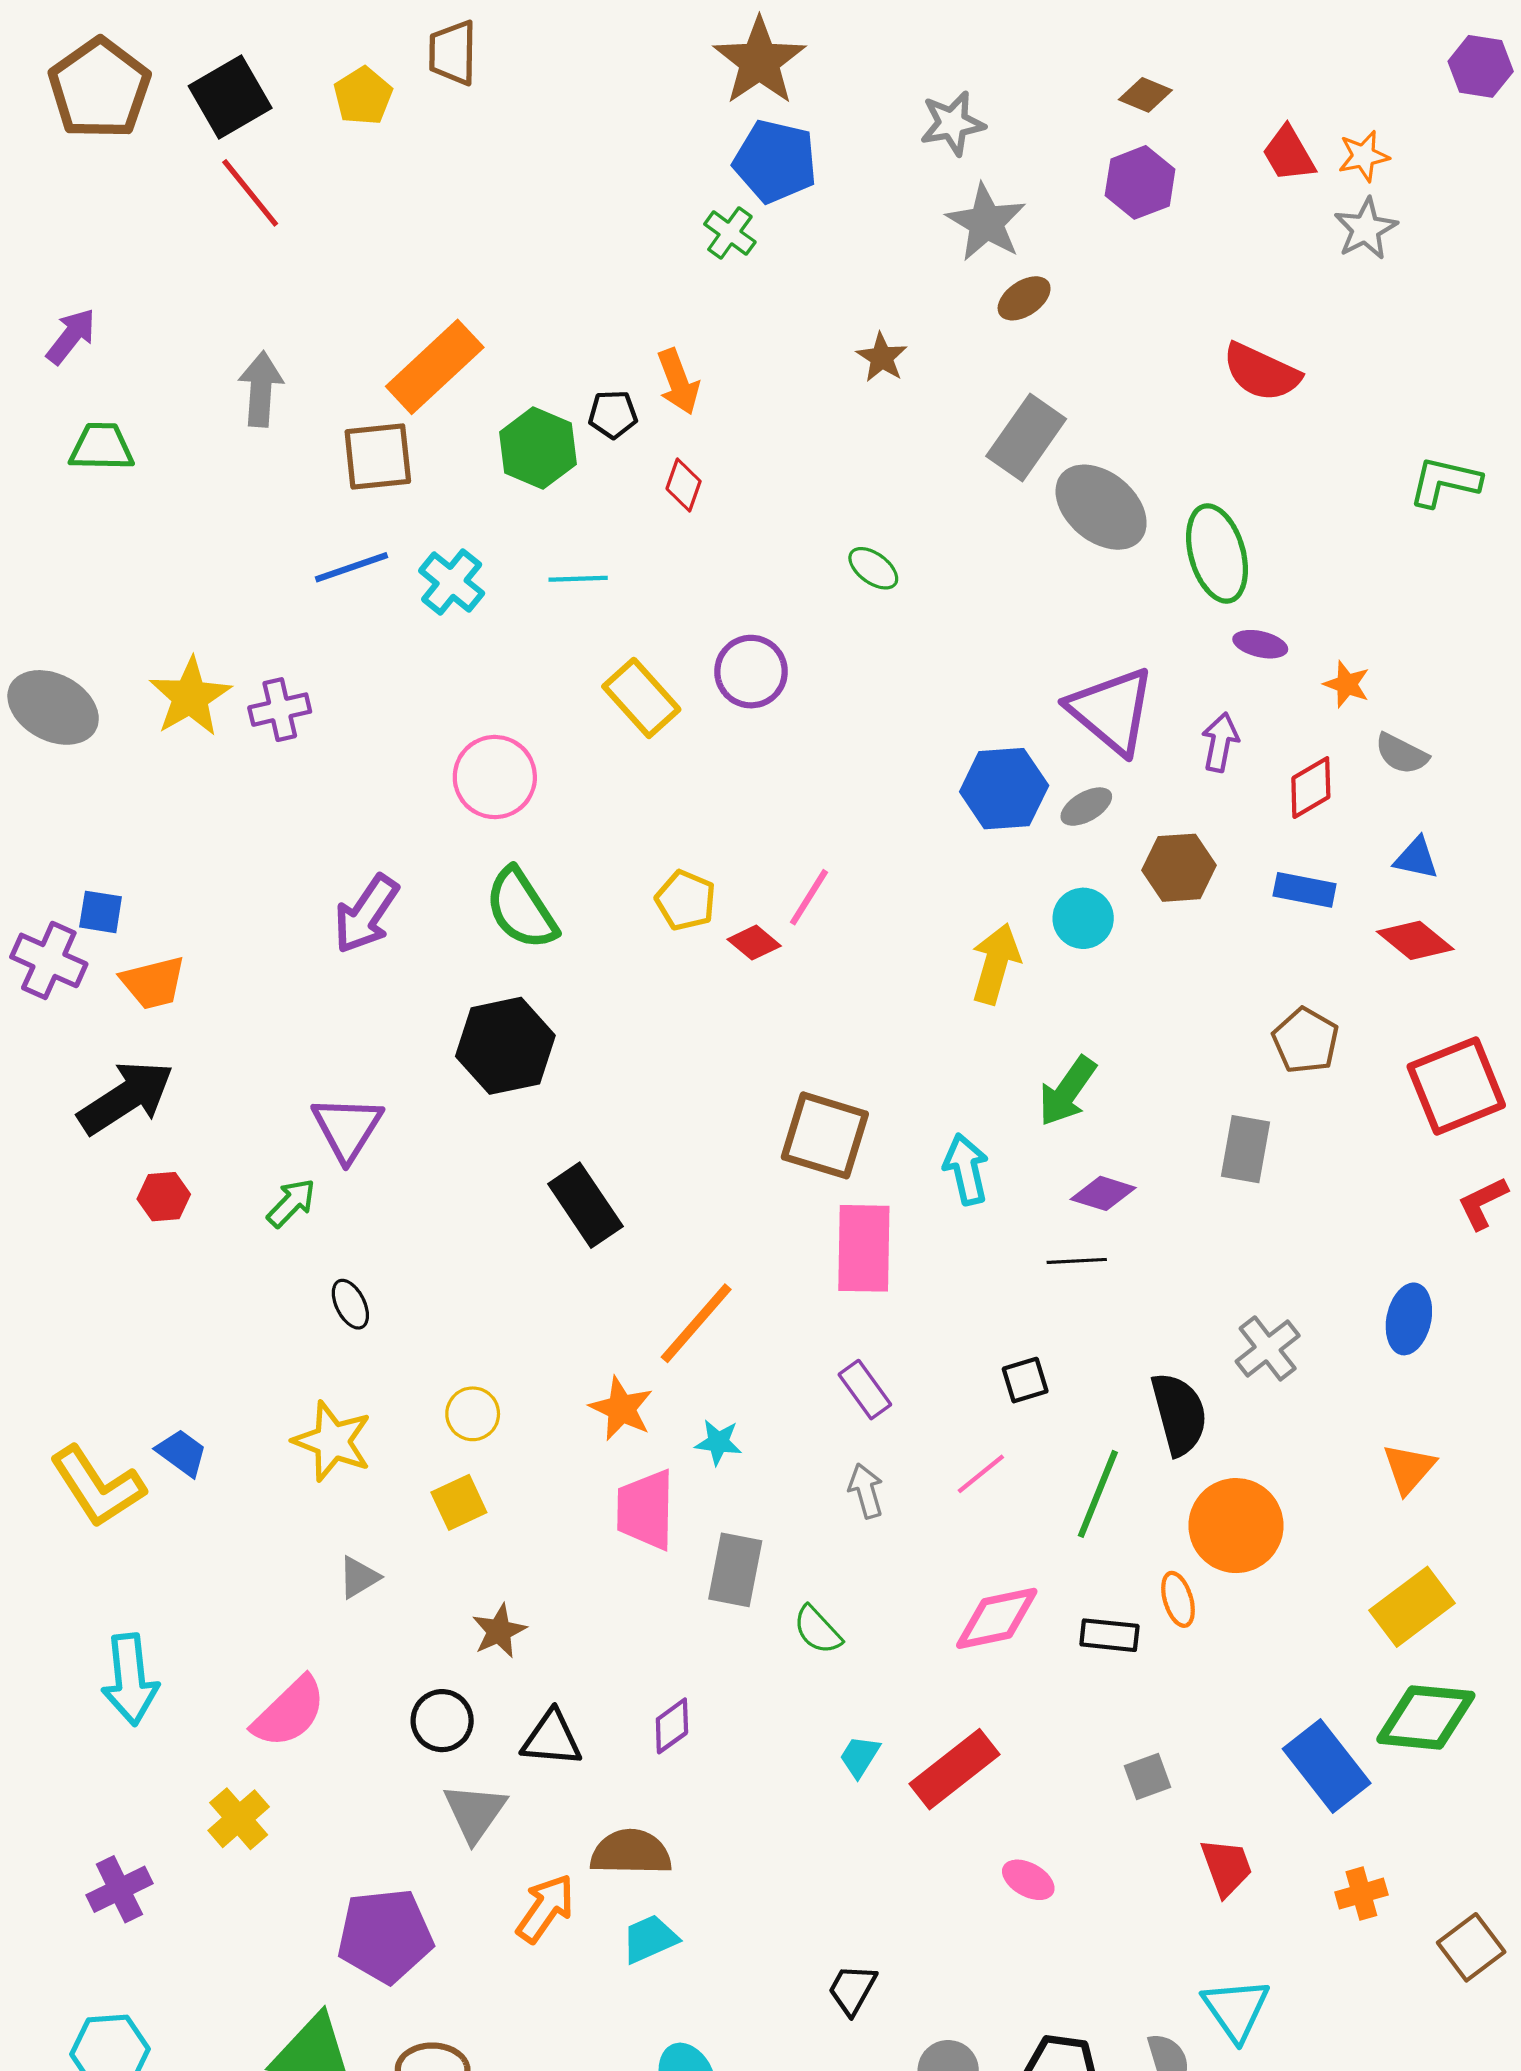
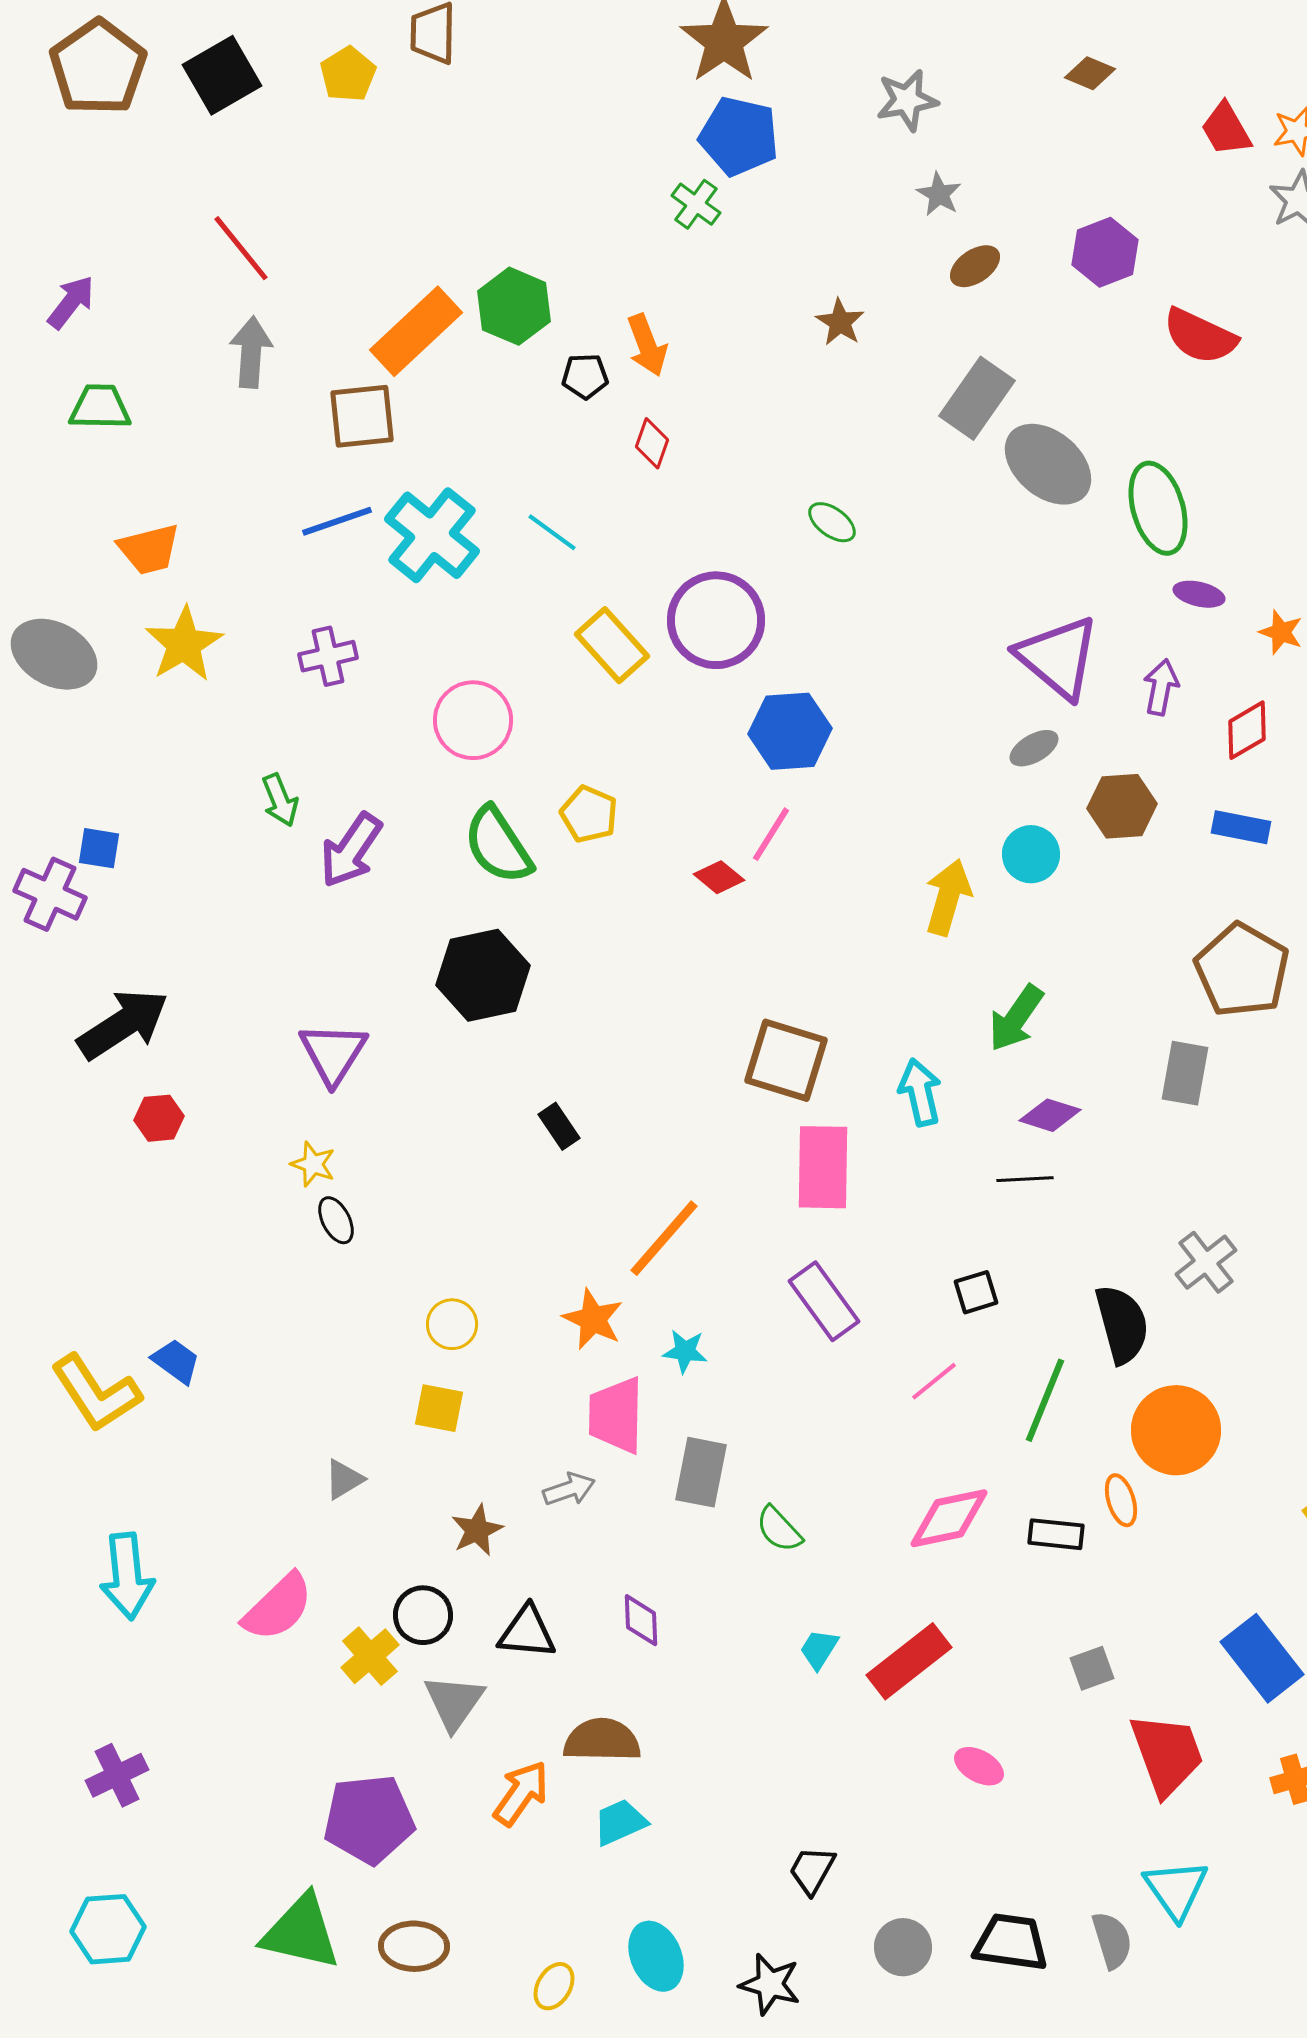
purple hexagon: (1140, 182) -> (1105, 252), moved
red line: (250, 193) -> (241, 248), moved
gray star: (986, 222) -> (939, 194), size x0.6
green hexagon: (538, 448) -> (514, 306), moved
cyan line: (578, 579) -> (552, 532), turned 38
cyan cross: (452, 582) -> (432, 535), size x1.5
purple circle: (751, 672) -> (716, 620), size x1.4
purple cross: (280, 710) -> (328, 656), moved
blue hexagon: (1004, 789) -> (790, 731), moved
yellow pentagon: (686, 900) -> (589, 814), moved
orange trapezoid: (153, 983) -> (149, 549), moved
brown pentagon: (1306, 1041) -> (1242, 970), size x1.5
green arrow: (291, 1203) -> (280, 800), moved, turned 114
black rectangle: (585, 1205) -> (559, 1126), size x0.6
purple rectangle: (865, 1390) -> (824, 1301), size x1.4
yellow star: (332, 1441) -> (313, 1164), moved, size x0.6
gray arrow: (866, 1491) -> (569, 1489), moved, turned 87
yellow square: (459, 1502) -> (439, 1408), turned 36
purple diamond: (672, 1726) -> (641, 1620), turned -56
yellow cross: (239, 1819) -> (370, 1656), moved
red trapezoid: (1227, 1867) -> (1167, 1754), size x1.5

